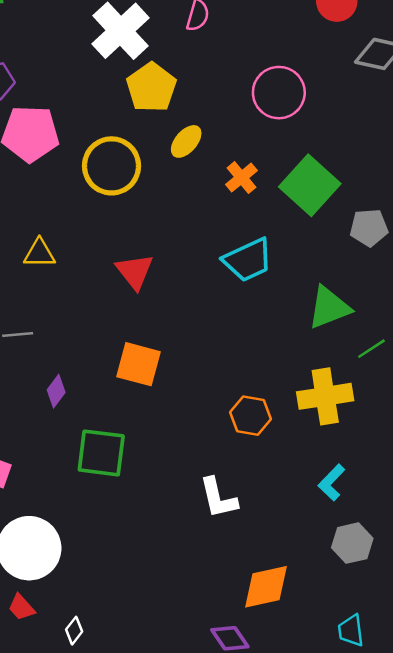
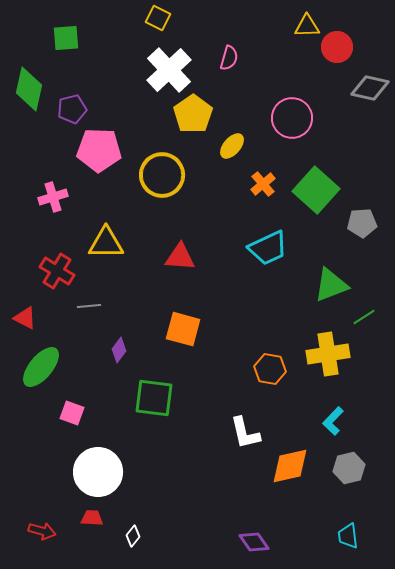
yellow ellipse: (186, 141) -> (232, 146), moved
yellow triangle: (39, 253) -> (106, 243), size x1.4
red triangle: (135, 271) -> (180, 257), turned -48
orange diamond: (266, 587) -> (290, 466), moved
red trapezoid: (21, 607) -> (92, 518), turned 135

